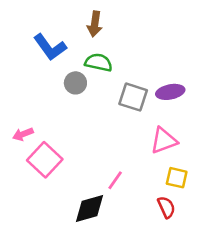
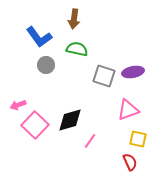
gray circle: (75, 83) -> (46, 65), moved
black diamond: (90, 208) -> (70, 120), moved

